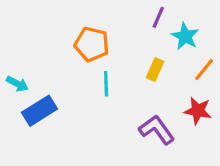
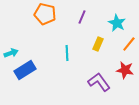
purple line: (158, 17) -> (82, 17), moved
orange pentagon: (92, 44) -> (45, 14), moved
cyan arrow: (17, 84) -> (11, 53), turned -48

